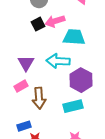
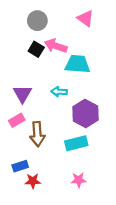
pink arrow: (55, 21) -> (56, 46), turned 36
black square: (38, 24) -> (36, 49), turned -32
cyan arrow: (58, 61) -> (59, 92), size x0.6

